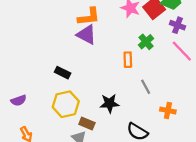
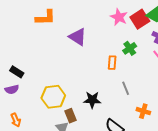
orange L-shape: (89, 17) -> (45, 18), moved
black rectangle: (63, 73) -> (17, 72), moved
brown rectangle: (87, 123) -> (70, 116), turned 40

